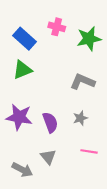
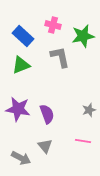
gray L-shape: (83, 82) -> (60, 57), moved, turned 55
gray star: (80, 118) -> (89, 110), moved

